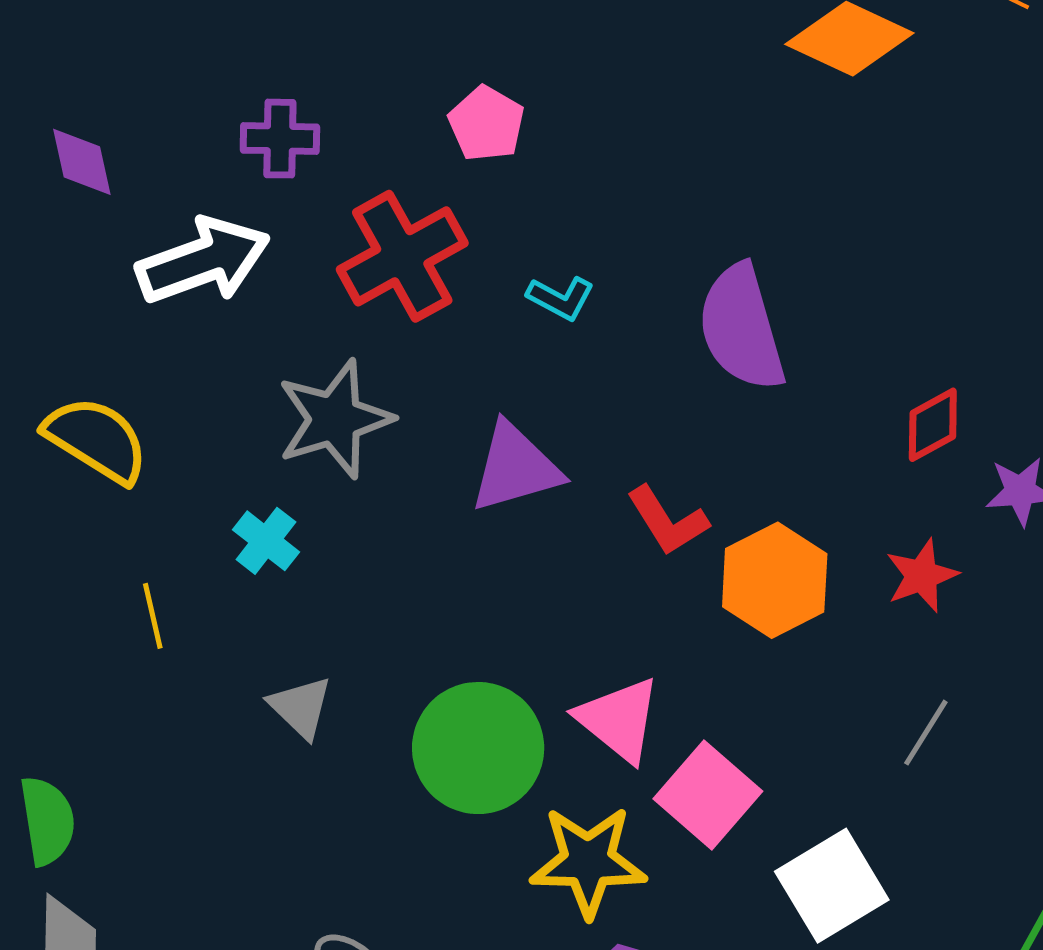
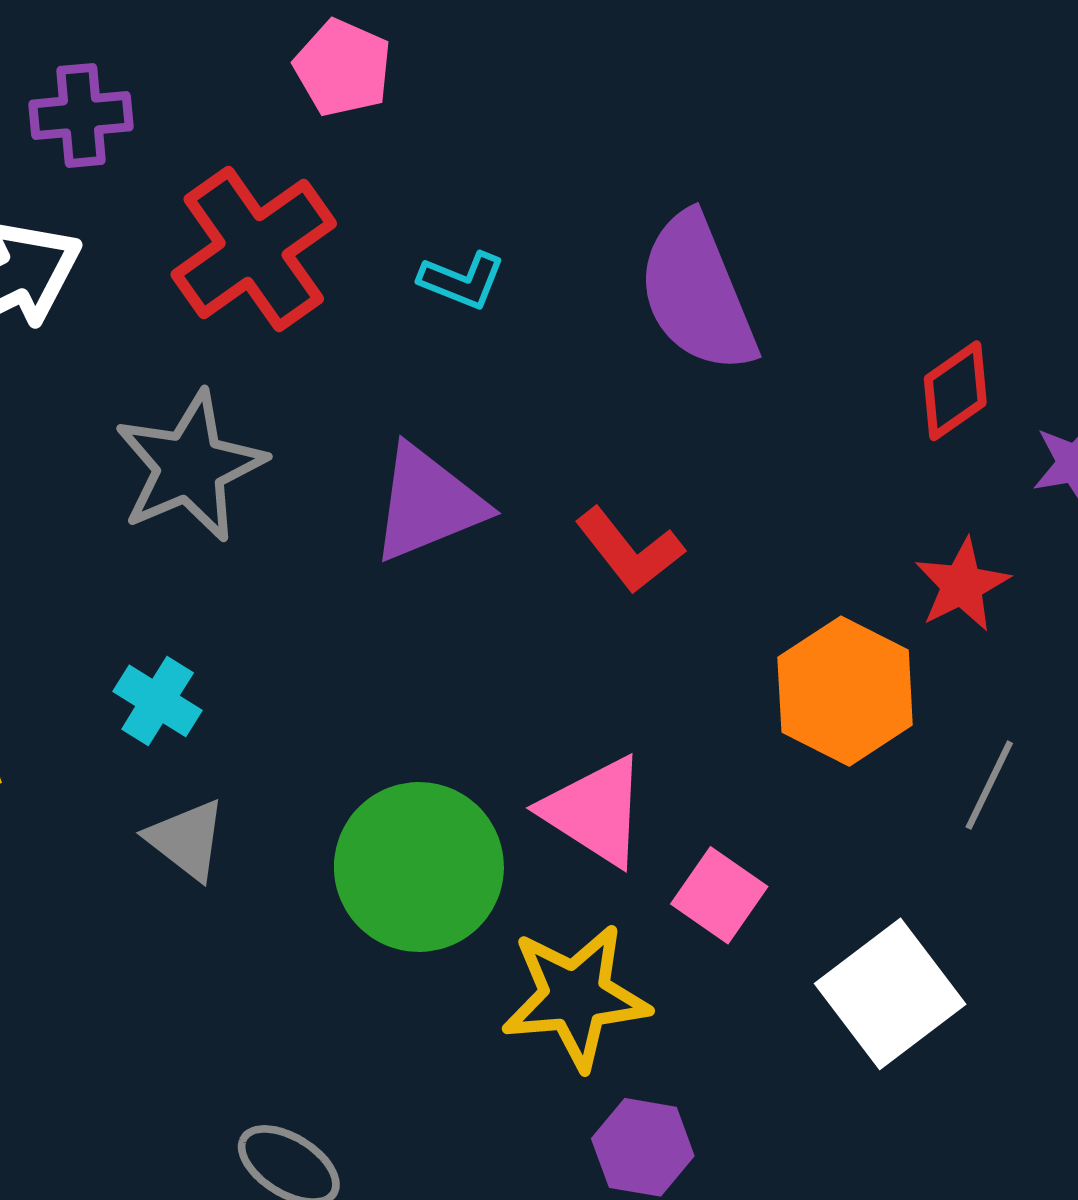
cyan cross: (266, 541) -> (158, 701), moved
orange hexagon: (775, 580) -> (845, 691), moved
pink square: (708, 795) -> (719, 895), size x0.7

